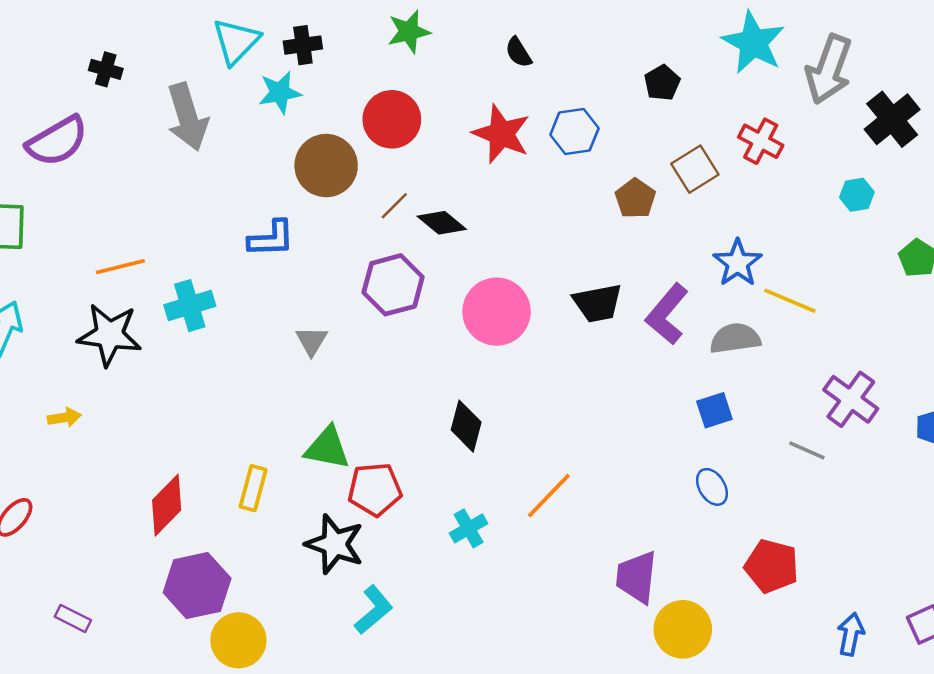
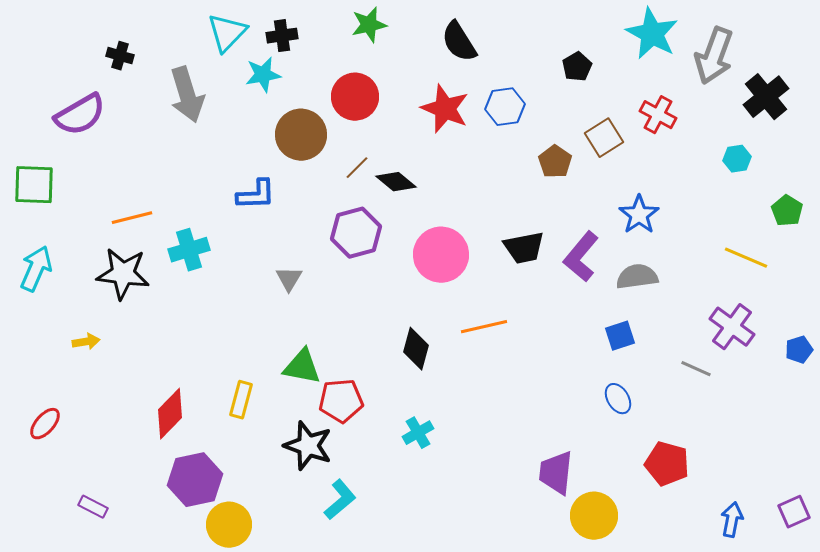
black semicircle: (518, 52) -> (459, 42), size x1.6
yellow line: (790, 301) -> (746, 258), moved
orange line: (549, 495) -> (484, 327), moved, turned 33

